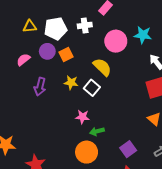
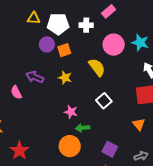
pink semicircle: (23, 60) -> (16, 92), moved, turned -88
purple arrow: (40, 87) -> (35, 77), turned 90
white square: (92, 88) -> (104, 101), moved
purple square: (128, 149) -> (110, 149), turned -35

